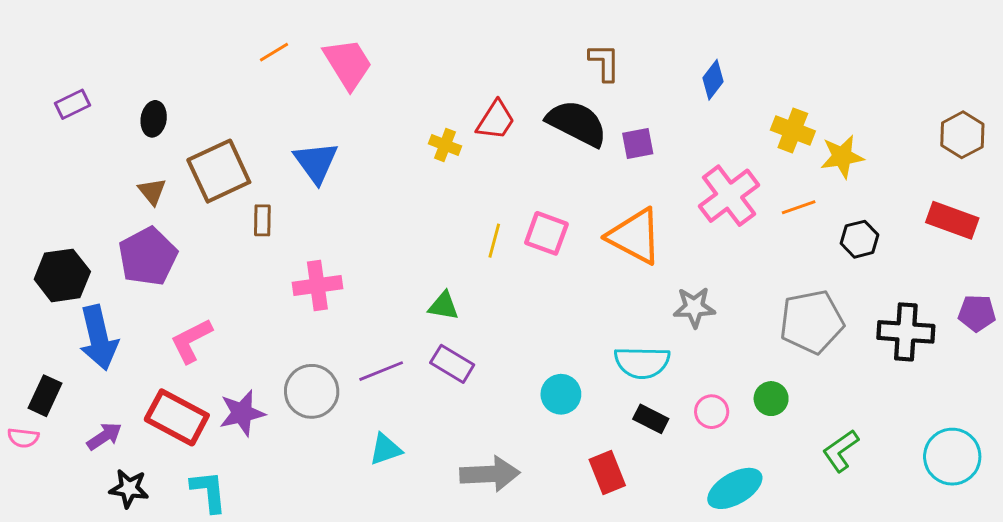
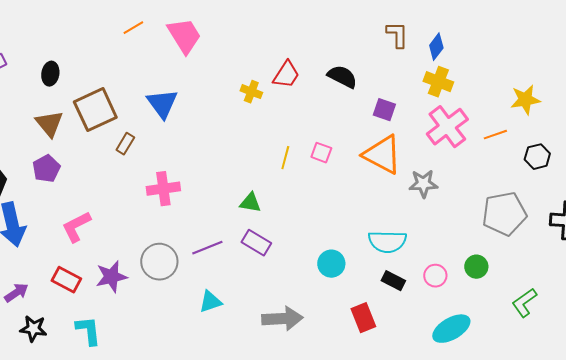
brown L-shape: (604, 62) -> (397, 35), moved
black semicircle: (577, 123) -> (342, 77), size x0.7
yellow cross: (793, 130) -> (438, 82), moved
purple square: (638, 143) -> (384, 110), moved, turned 30
brown triangle: (152, 191) -> (49, 124), size x1.4
brown rectangle: (262, 220) -> (125, 144), turned 30
pink square: (546, 233) -> (321, 153), size x0.7
purple pentagon: (148, 257) -> (46, 169), size x0.7
gray star: (694, 307) -> (423, 184), moved
red rectangle: (177, 417) -> (66, 280), size x0.7

